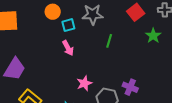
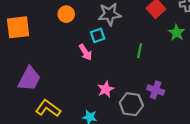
cyan square: (68, 25) -> (98, 35), moved
green line: (109, 41) -> (140, 51), moved

